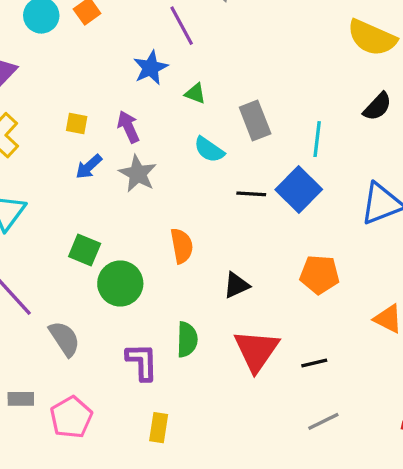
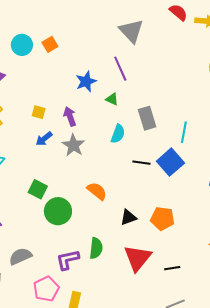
purple line: (182, 26) -> (120, 69), moved
cyan semicircle: (209, 150) -> (118, 134), turned -108
orange semicircle: (182, 246) -> (97, 191), turned -45
orange pentagon: (319, 275) -> (163, 219), moved
gray semicircle: (64, 339) -> (20, 256), moved, turned -85
purple L-shape: (142, 362) -> (68, 260), turned -105
pink pentagon: (71, 417) -> (46, 289), moved

